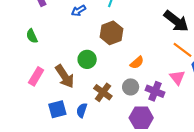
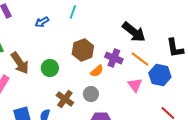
brown hexagon: (111, 33) -> (83, 50), moved
brown arrow: (65, 76) -> (20, 63), moved
purple cross: (155, 91) -> (114, 58), moved

